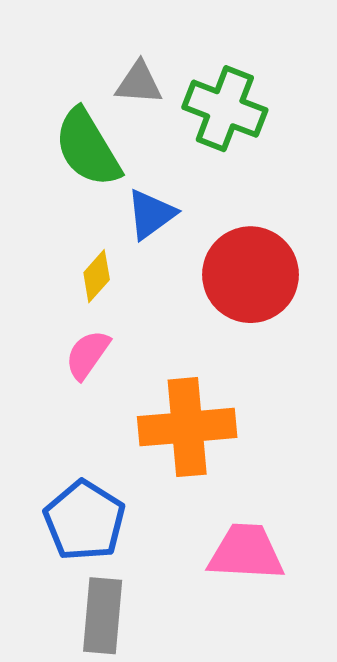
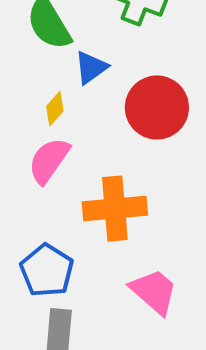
pink semicircle: (88, 355) -> (49, 161), size x1.4
pink trapezoid: (246, 552) -> (154, 292), turned 38

